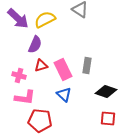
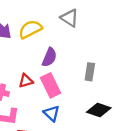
purple semicircle: (35, 44) -> (49, 57), moved
gray rectangle: (87, 66) -> (90, 72), moved

